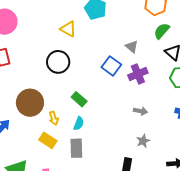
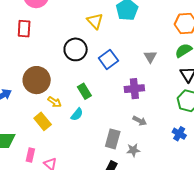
blue square: (111, 66) -> (108, 59), moved
purple cross: (138, 74) -> (134, 89), moved
yellow arrow: (54, 118) -> (55, 102), turned -56
gray rectangle: (76, 148) -> (113, 139), moved

